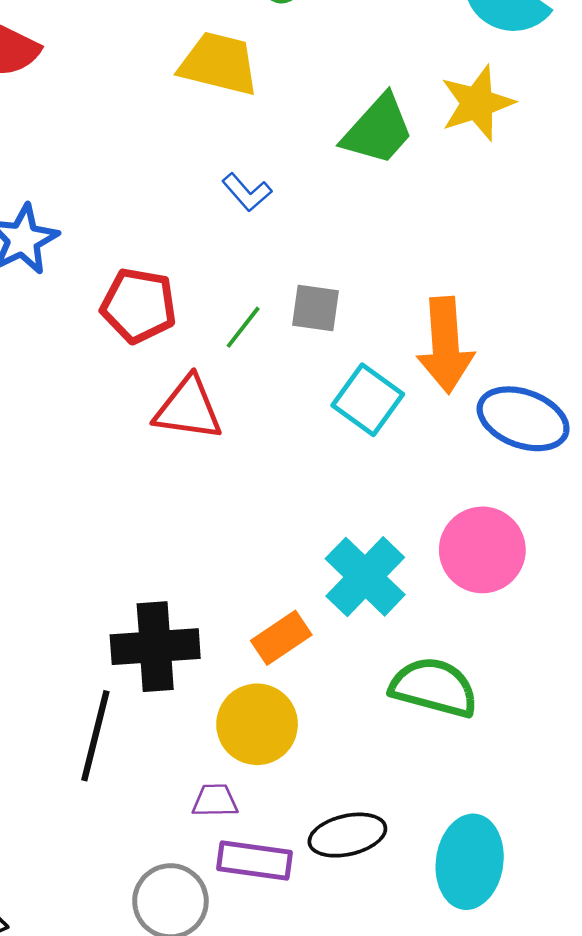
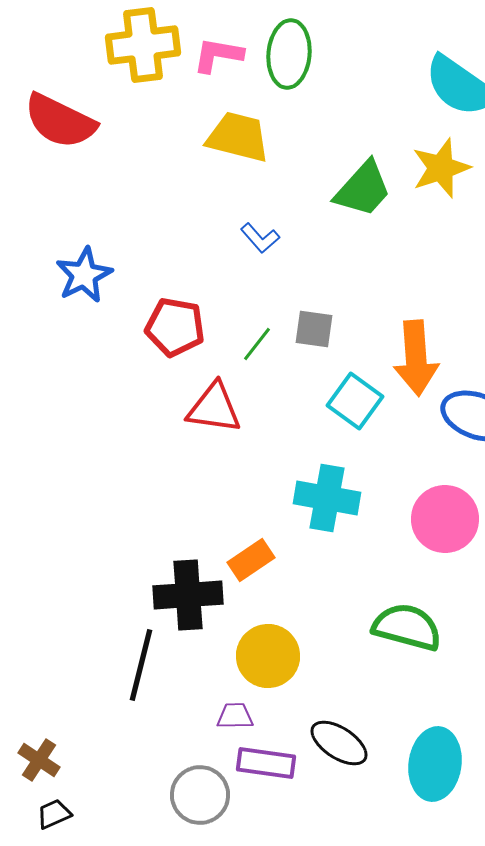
cyan cross: (365, 577) -> (327, 498), moved, turned -34
orange rectangle: (281, 638) -> (251, 560), moved
black ellipse: (347, 835) -> (339, 743), turned 46

